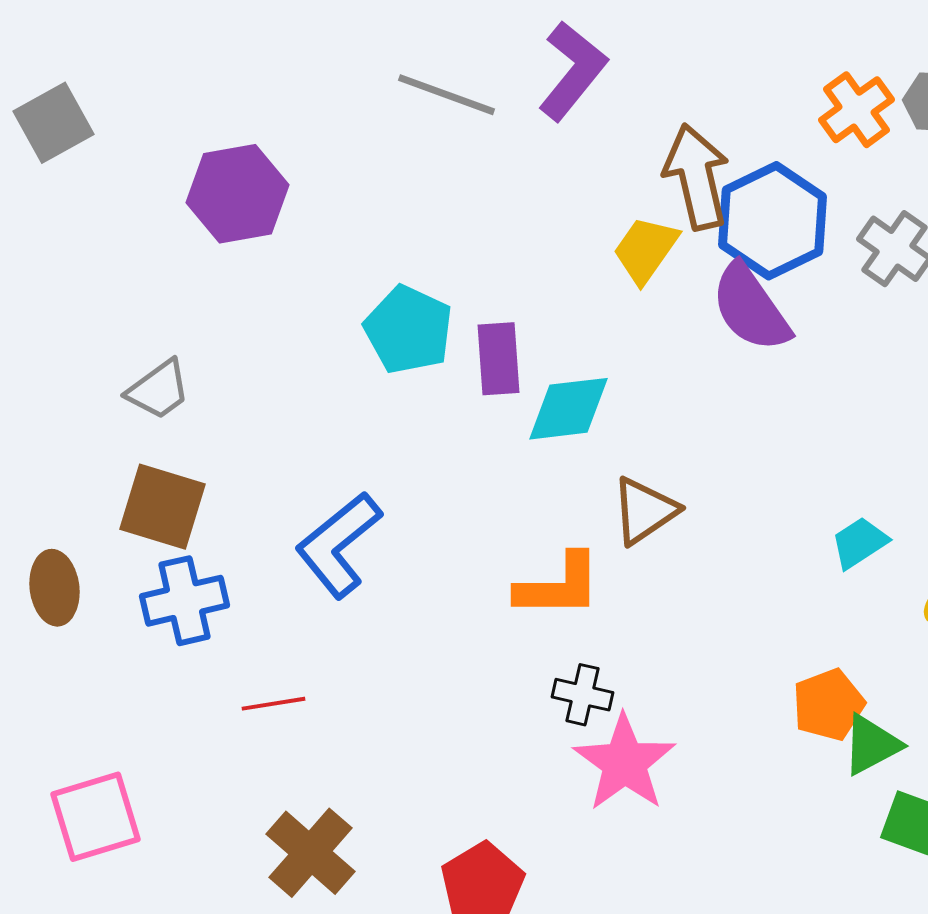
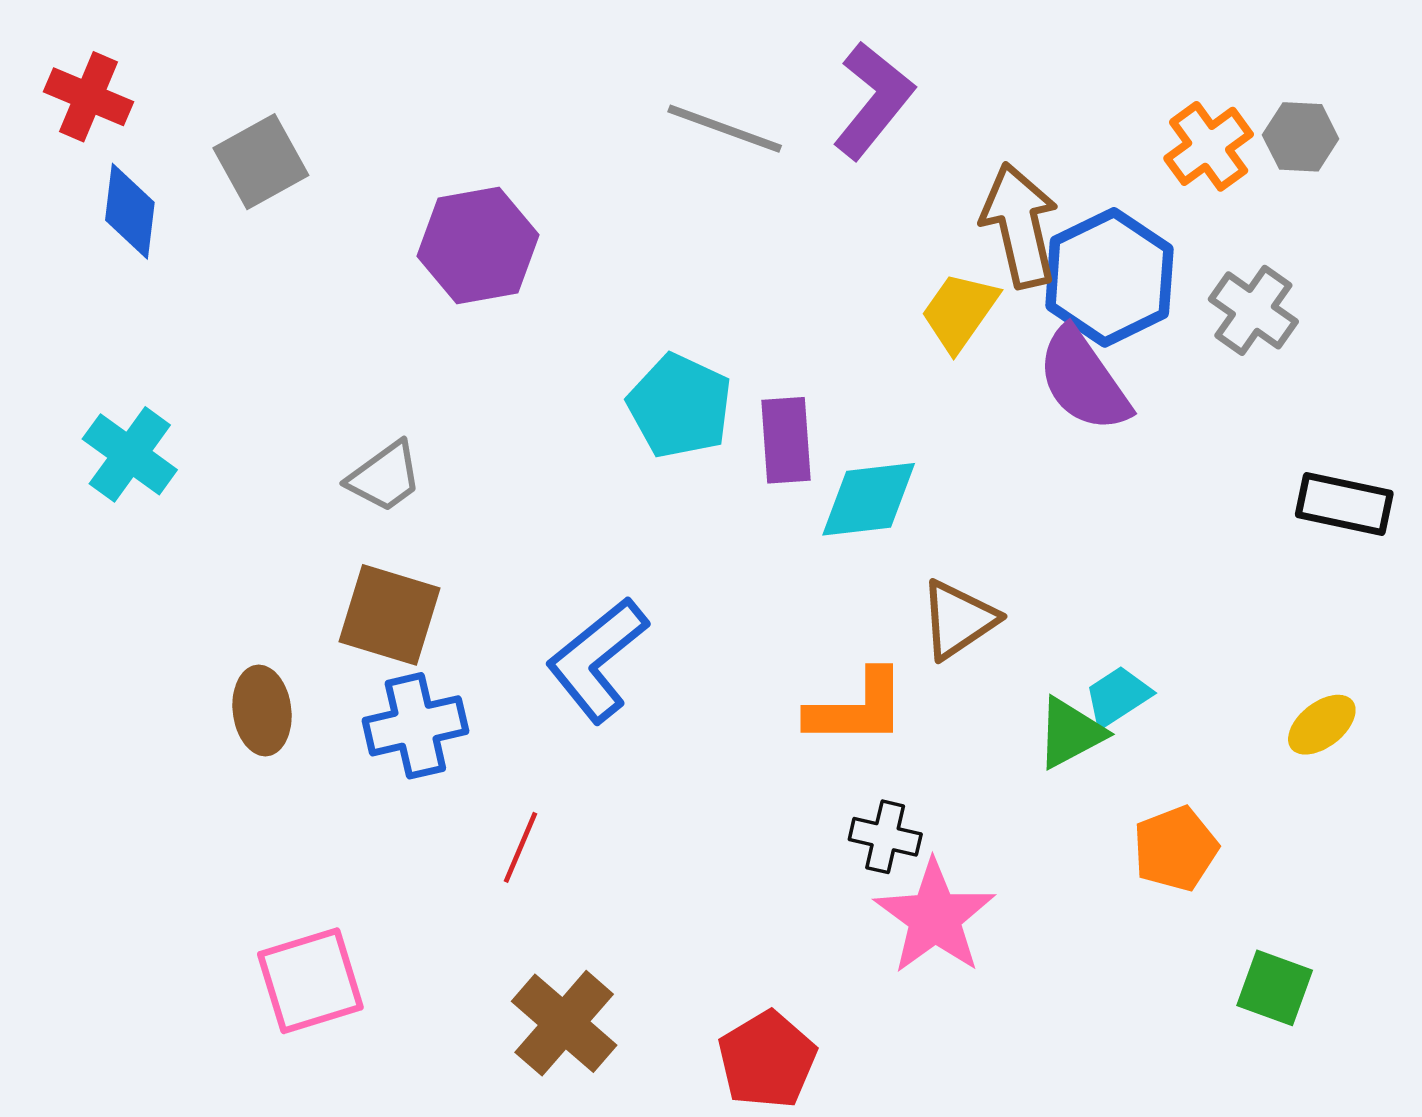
cyan trapezoid: (860, 543) -> (1118, 696), moved
red line: (274, 704) -> (520, 847), turned -58
green triangle: (872, 745) -> (1070, 733), moved

